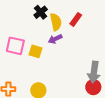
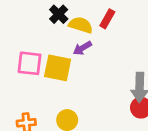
yellow semicircle: (56, 22) -> (81, 25), turned -54
yellow square: (35, 51) -> (58, 68), size x1.5

